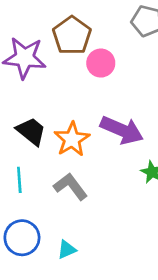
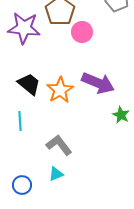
gray L-shape: (71, 187) -> (59, 145), moved
blue circle: (22, 238) -> (22, 185), moved, size x0.7

